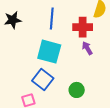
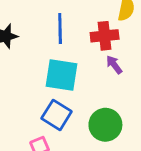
green circle: (77, 90) -> (105, 125), size x1.5

